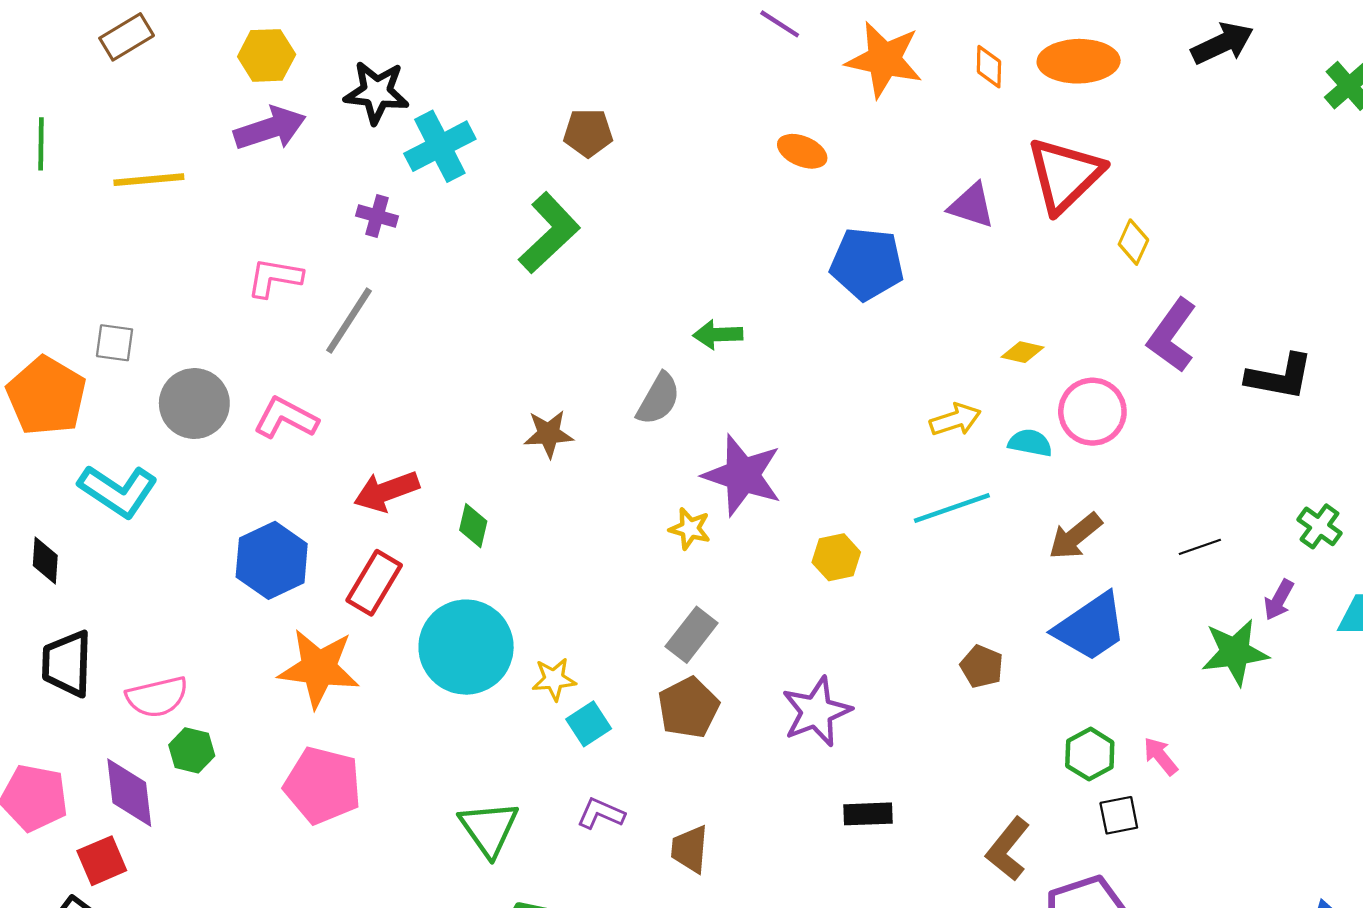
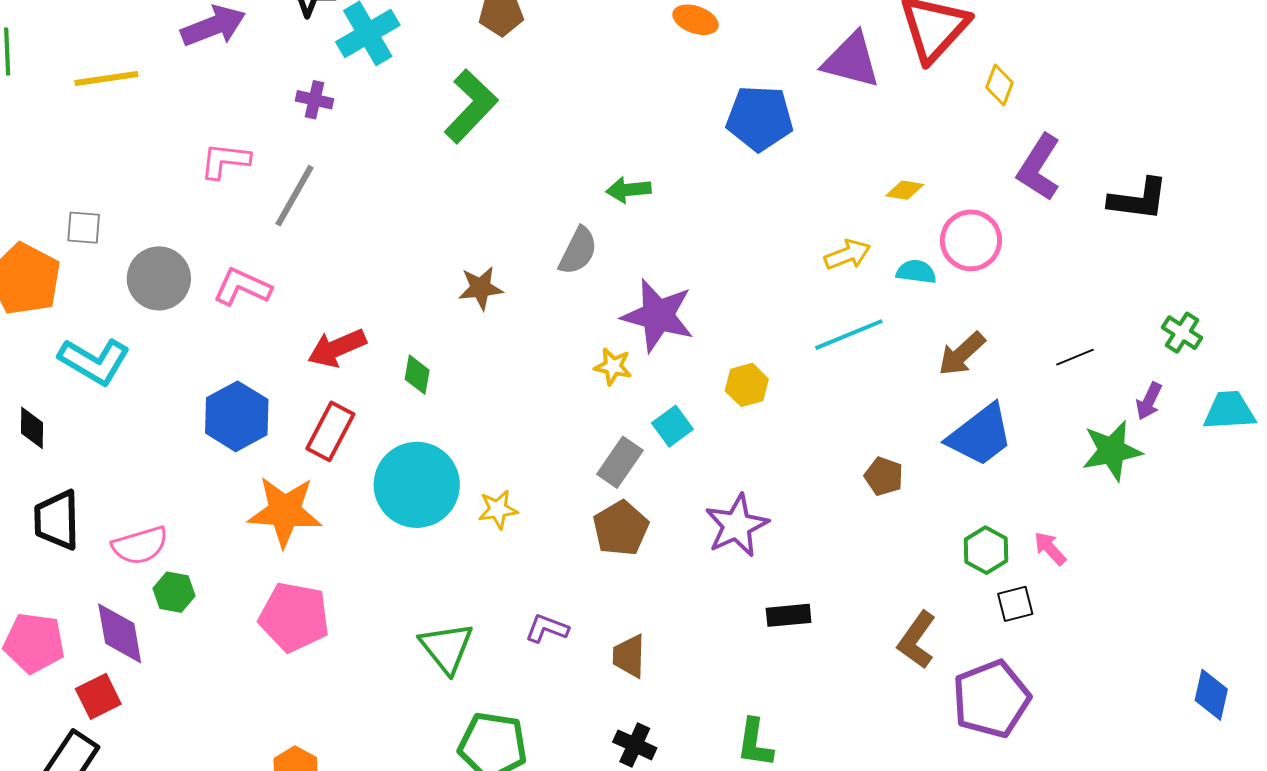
purple triangle: (972, 206) -> (851, 60), size x1.4
cyan square: (589, 724) -> (672, 426), moved

